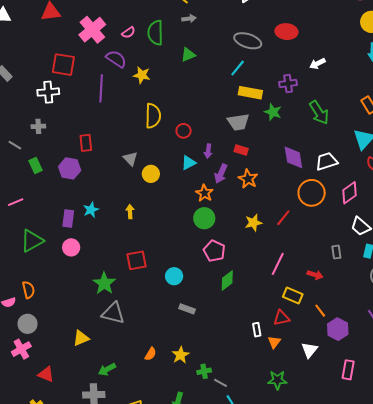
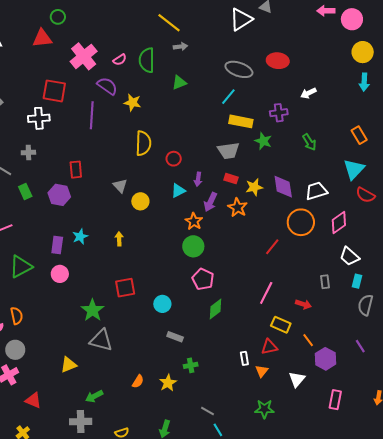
green arrow: (319, 113) -> (309, 142), size x0.7
yellow star: (253, 223) -> (254, 187), moved
green cross: (204, 371) -> (191, 365), moved

